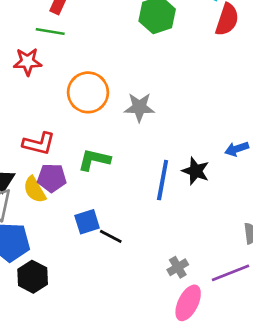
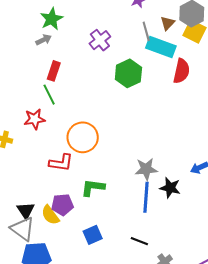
green line: (50, 31) -> (49, 95), turned 60
gray star: (139, 107) -> (146, 169), moved
red L-shape: (39, 144) -> (61, 163), moved
black line: (111, 236) -> (139, 241), moved

